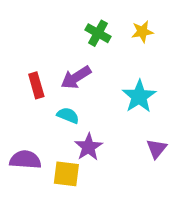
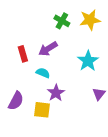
yellow star: (142, 32) -> (90, 20), size x1.5
purple semicircle: (25, 160) -> (16, 101), turned 114

